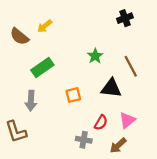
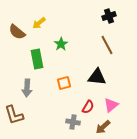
green star: (95, 56) -> (61, 44), moved
brown line: (131, 66) -> (107, 45), moved
green rectangle: (42, 67) -> (37, 59), turned -66

